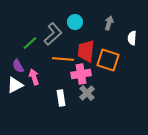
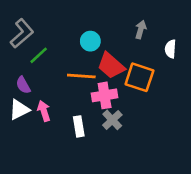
cyan circle: (75, 22) -> (90, 41), moved
gray L-shape: (53, 34) -> (22, 33), moved
red trapezoid: (86, 51) -> (111, 66), turned -55
pink arrow: (34, 77) -> (44, 111), moved

